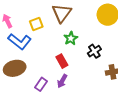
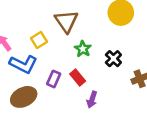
purple arrow: (62, 81) -> (92, 100), moved
purple rectangle: (41, 84) -> (54, 79), moved

